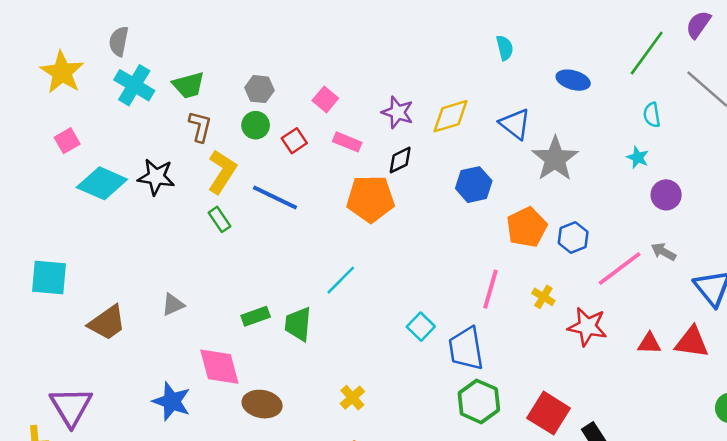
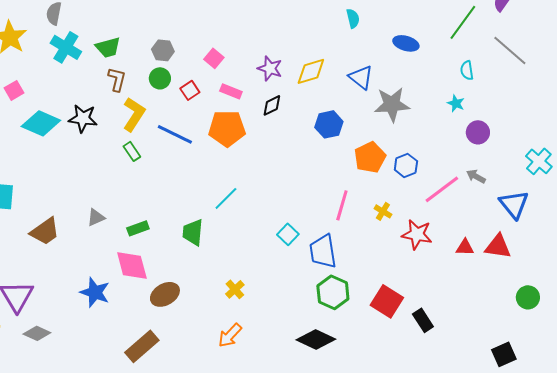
gray star: (555, 159) -> (392, 104), turned 30
orange pentagon: (370, 199) -> (227, 128), moved
green rectangle: (256, 316) -> (138, 228), moved
brown ellipse: (262, 404) -> (165, 294), turned -40

